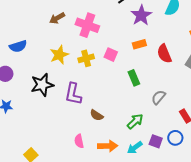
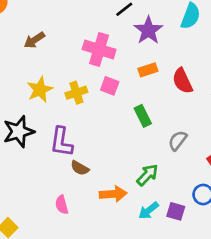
pink cross: (87, 25) -> (99, 49), moved
brown semicircle: (97, 115) -> (80, 168), moved
pink semicircle: (79, 141) -> (62, 205), moved
purple square: (156, 141) -> (176, 211), moved
orange arrow: (108, 146) -> (113, 194), moved

